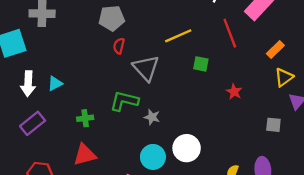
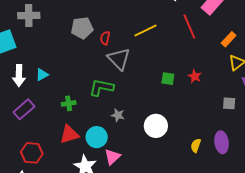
gray pentagon: (112, 18) -> (82, 28), moved
red semicircle: (119, 46) -> (105, 38), moved
green square: (201, 64) -> (168, 79), moved
gray star: (152, 117) -> (118, 115), moved
cyan circle: (153, 157) -> (97, 137), moved

